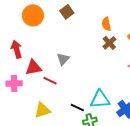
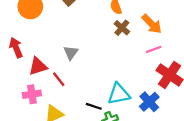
red line: (50, 81) -> (59, 79), turned 32
pink cross: (14, 83) -> (32, 94), moved

